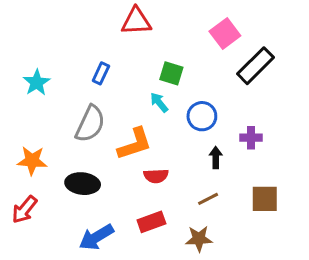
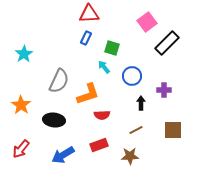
blue rectangle: (101, 73) -> (86, 38), moved
orange star: (32, 161) -> (21, 105), turned 30
red arrow: (24, 210) -> (21, 149), moved

